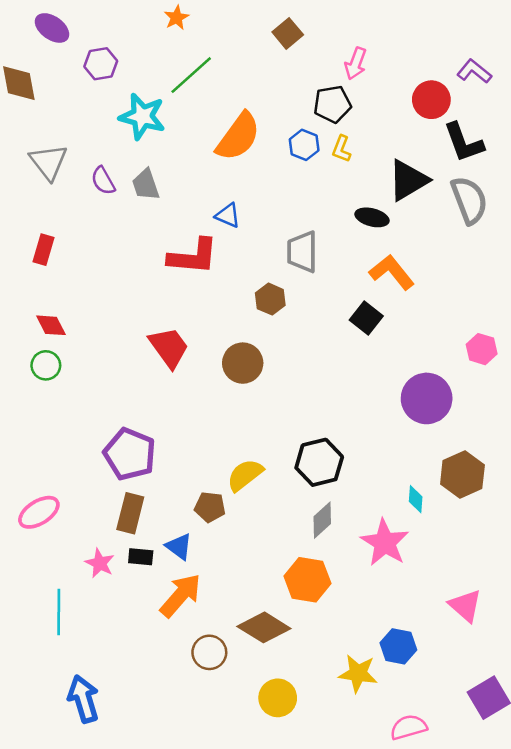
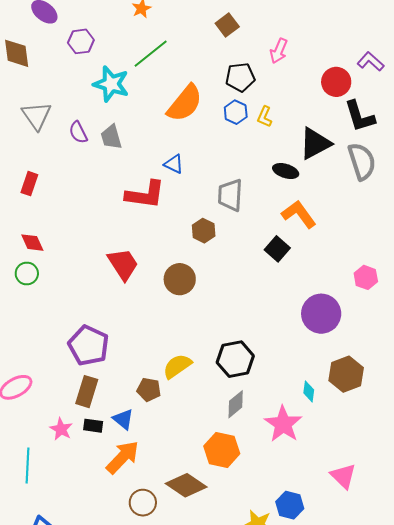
black pentagon: (332, 104) -> (240, 77), moved

